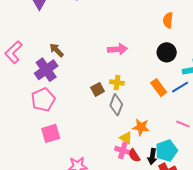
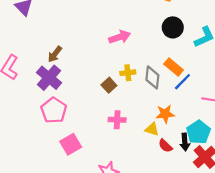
brown arrow: (56, 50) -> (55, 54), turned -84
blue line: (180, 87) -> (182, 82), moved
gray diamond: (116, 105) -> (152, 77), moved
pink cross: (123, 150) -> (117, 120), moved

